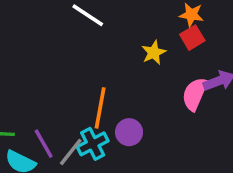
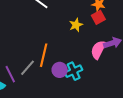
cyan cross: (93, 144) -> (74, 71), moved
gray line: (71, 152) -> (27, 68), moved

